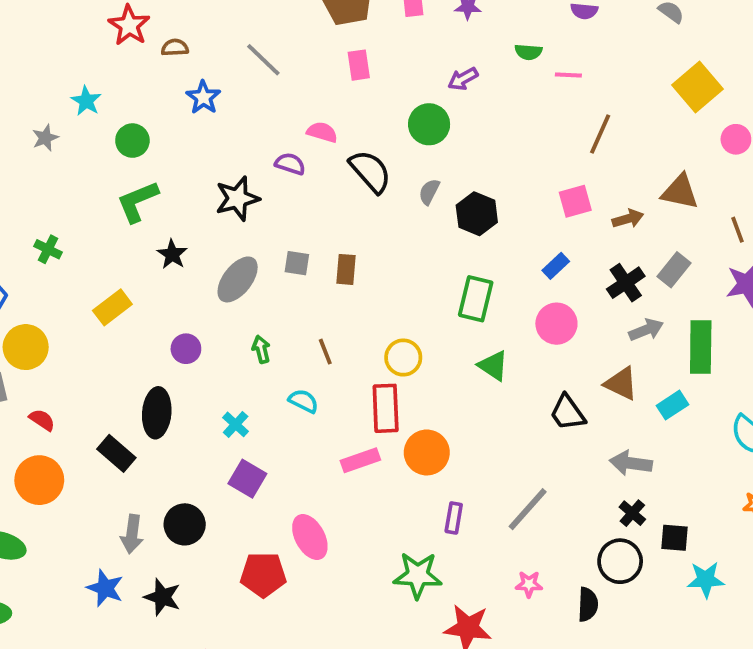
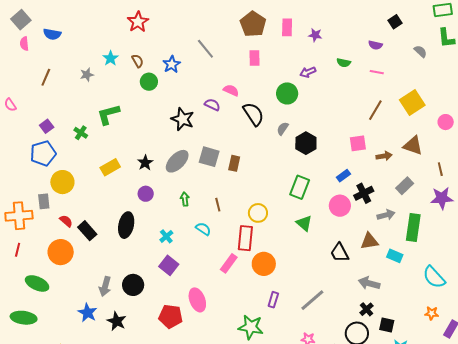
brown semicircle: (175, 48) -> (138, 61), moved, turned 56
pink line: (568, 75) -> (377, 72), moved
yellow square: (697, 87) -> (412, 103), moved
green circle: (132, 141) -> (149, 82), moved
black star: (237, 199) -> (182, 119), turned 30
green L-shape: (137, 202) -> (108, 114), moved
black star: (172, 254) -> (145, 163), moved
gray square: (297, 263) -> (209, 157), size x1.5
black cross: (626, 283) -> (364, 193), moved
brown triangle: (621, 384) -> (369, 241), turned -42
cyan rectangle: (673, 405) -> (395, 256), turned 49
black rectangle: (116, 453) -> (87, 231), moved
pink rectangle: (360, 460) -> (229, 263), turned -42

